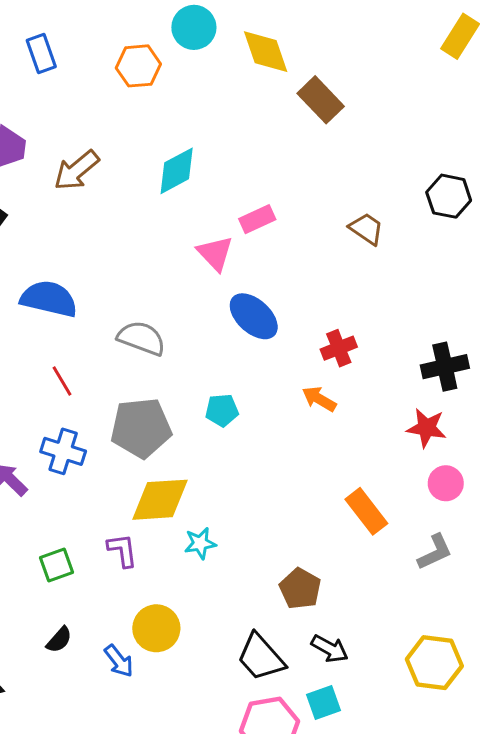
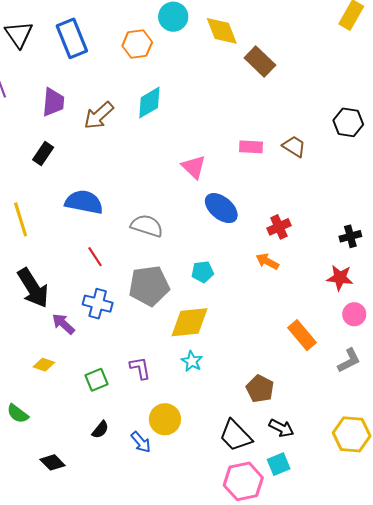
blue rectangle: (41, 53) -> (72, 38), size x1.5
cyan diamond: (177, 171) -> (149, 103), moved
pink rectangle: (257, 219) -> (251, 147), moved, turned 30
black cross: (445, 367) -> (350, 236), size x0.7
yellow diamond: (160, 500) -> (189, 322), moved
cyan star: (200, 543) -> (192, 361), turned -30

